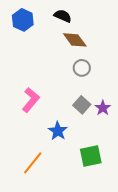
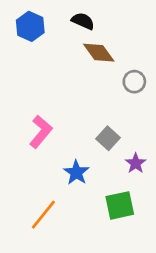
gray circle: (82, 68) -> (134, 82), moved
purple star: (103, 108) -> (136, 163), moved

